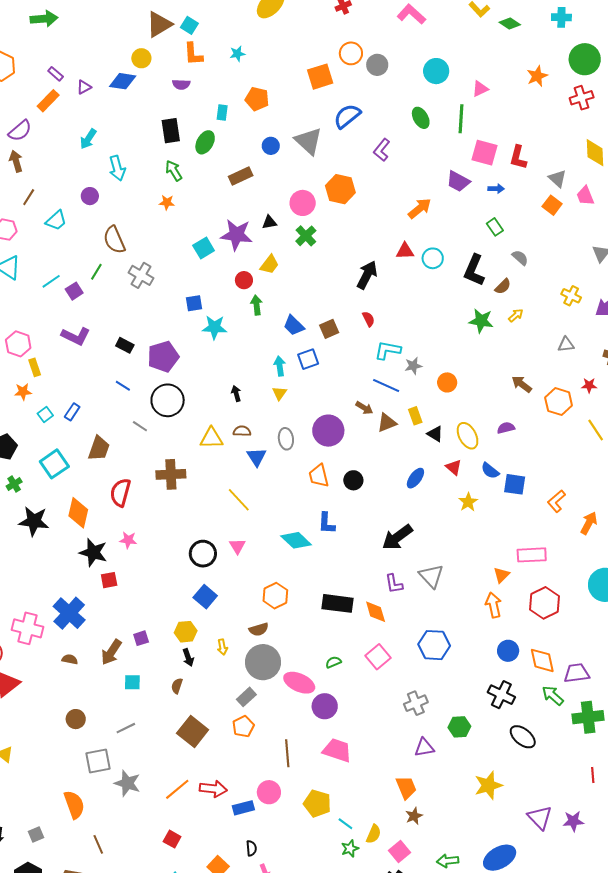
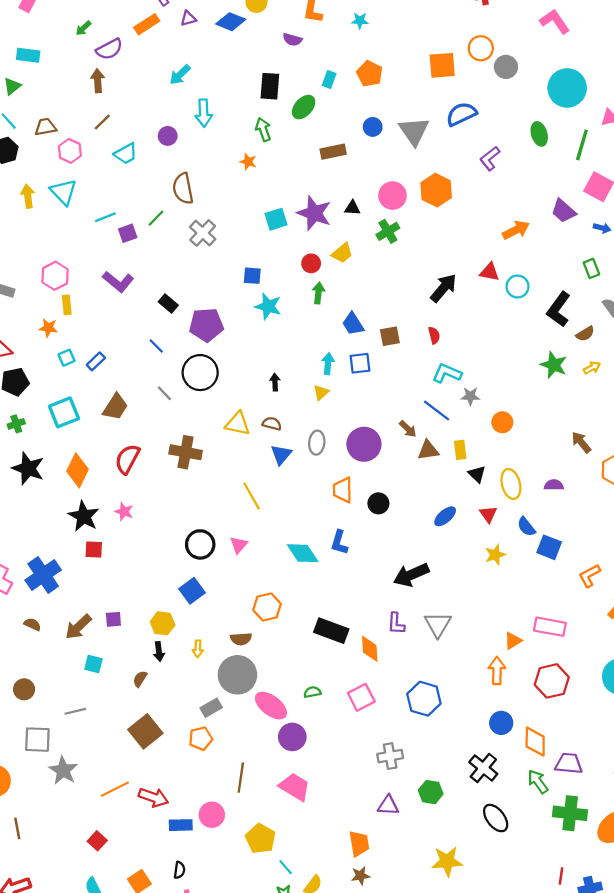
cyan circle: (436, 71) -> (567, 88), size x1.4

